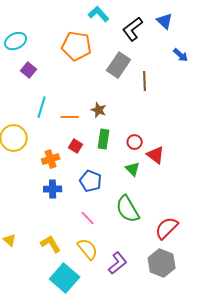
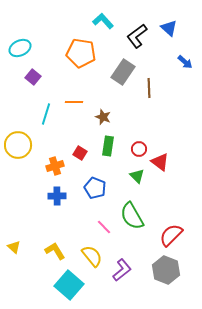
orange line: (70, 117) -> (74, 102), moved
pink line: (88, 218) -> (104, 227), moved

